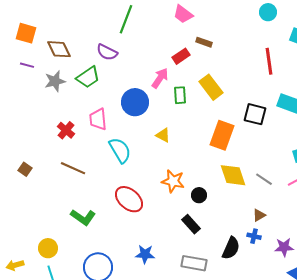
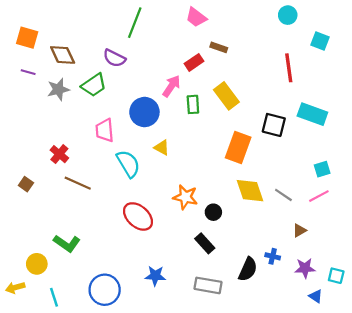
red cross: (66, 130) -> (59, 154), moved
yellow triangle: (163, 135) -> (162, 148), moved
brown triangle: (259, 215) -> (300, 230), moved
green L-shape: (83, 217) -> (67, 243), moved
yellow circle: (48, 248) -> (37, 264), moved

